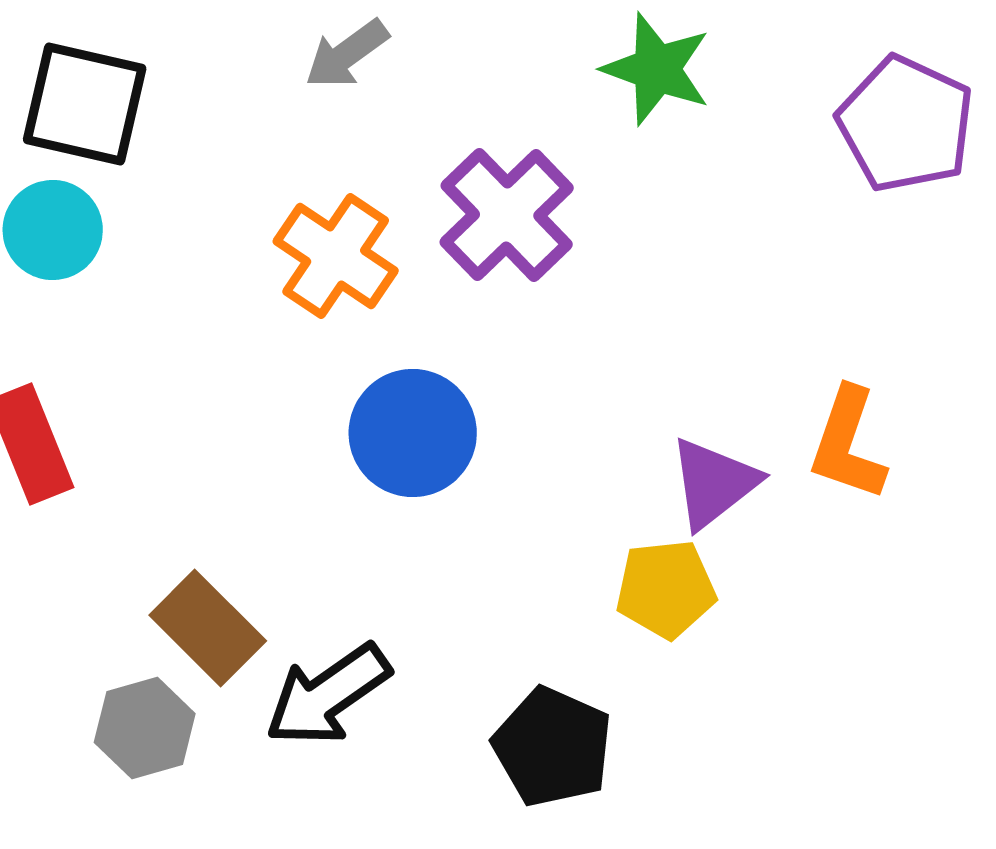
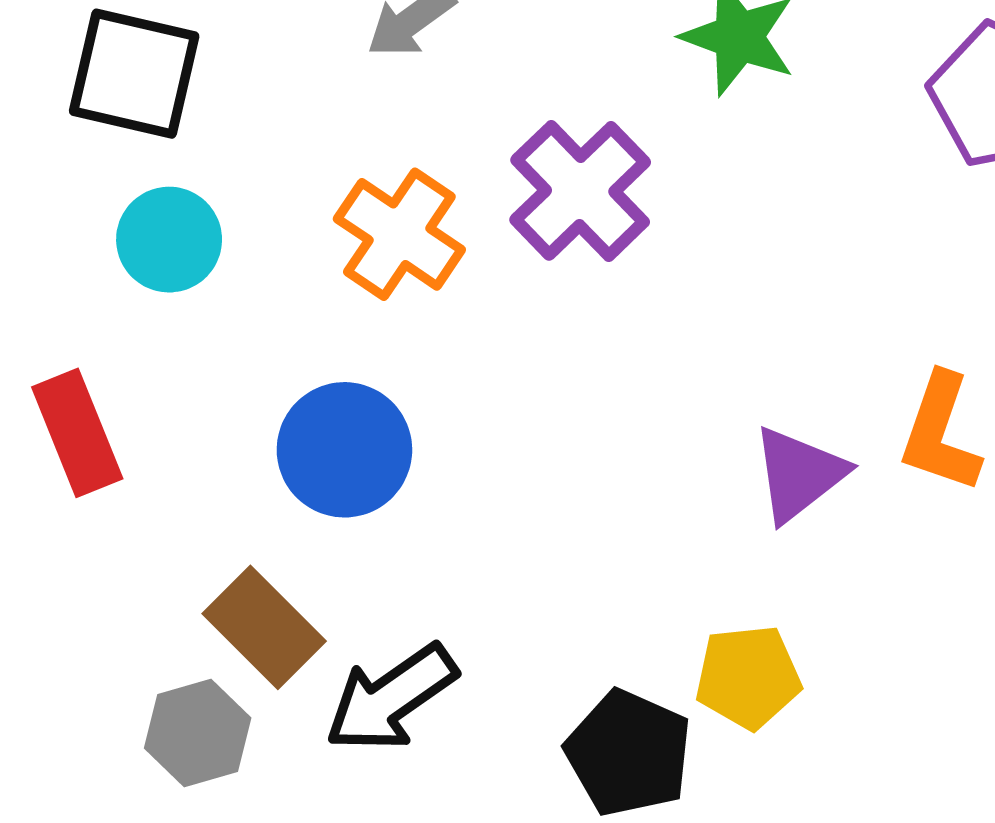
cyan circle: (53, 230) -> (169, 240), moved
blue circle: (413, 433) -> (344, 450), moved
yellow pentagon: (666, 589) -> (748, 677), moved

